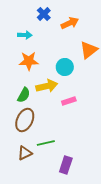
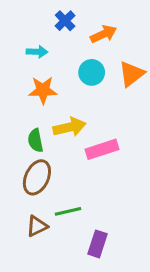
cyan circle: (65, 67) -> (92, 72), moved
green semicircle: (24, 95) -> (35, 140), turned 140
pink rectangle: (69, 101) -> (102, 149), size x1.5

